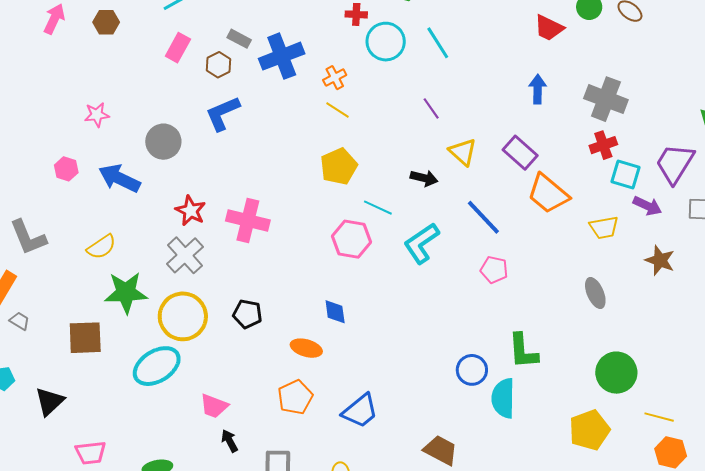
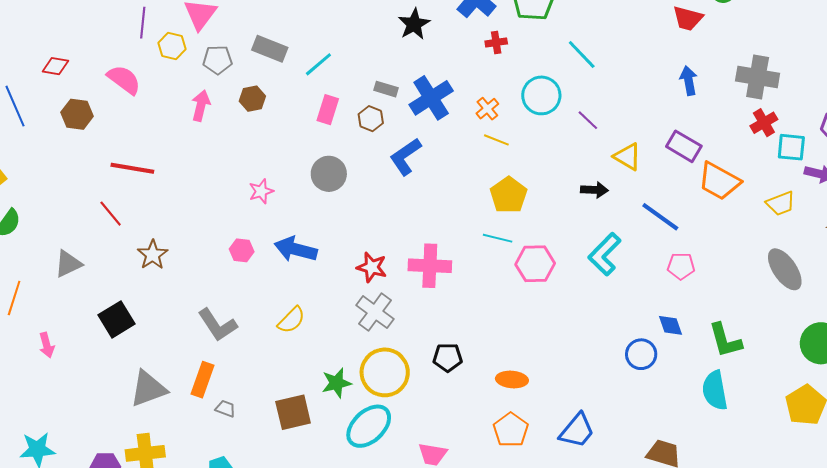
cyan circle: (386, 42) -> (541, 95), moved
blue L-shape: (223, 113) -> (405, 157), moved
gray circle: (163, 142) -> (329, 174), moved
cyan line: (378, 208) -> (498, 238), moved
green star: (126, 293) -> (336, 383), moved, size x0.7
gray ellipse: (595, 293) -> (785, 269), size x1.4
blue diamond: (335, 312) -> (671, 325), moved
blue circle: (472, 370) -> (641, 354), moved

